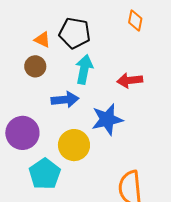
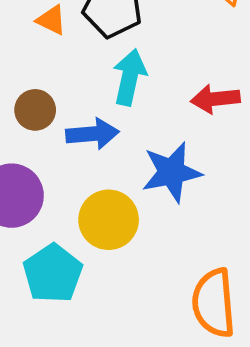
brown circle: (35, 66) -> (35, 110), moved

